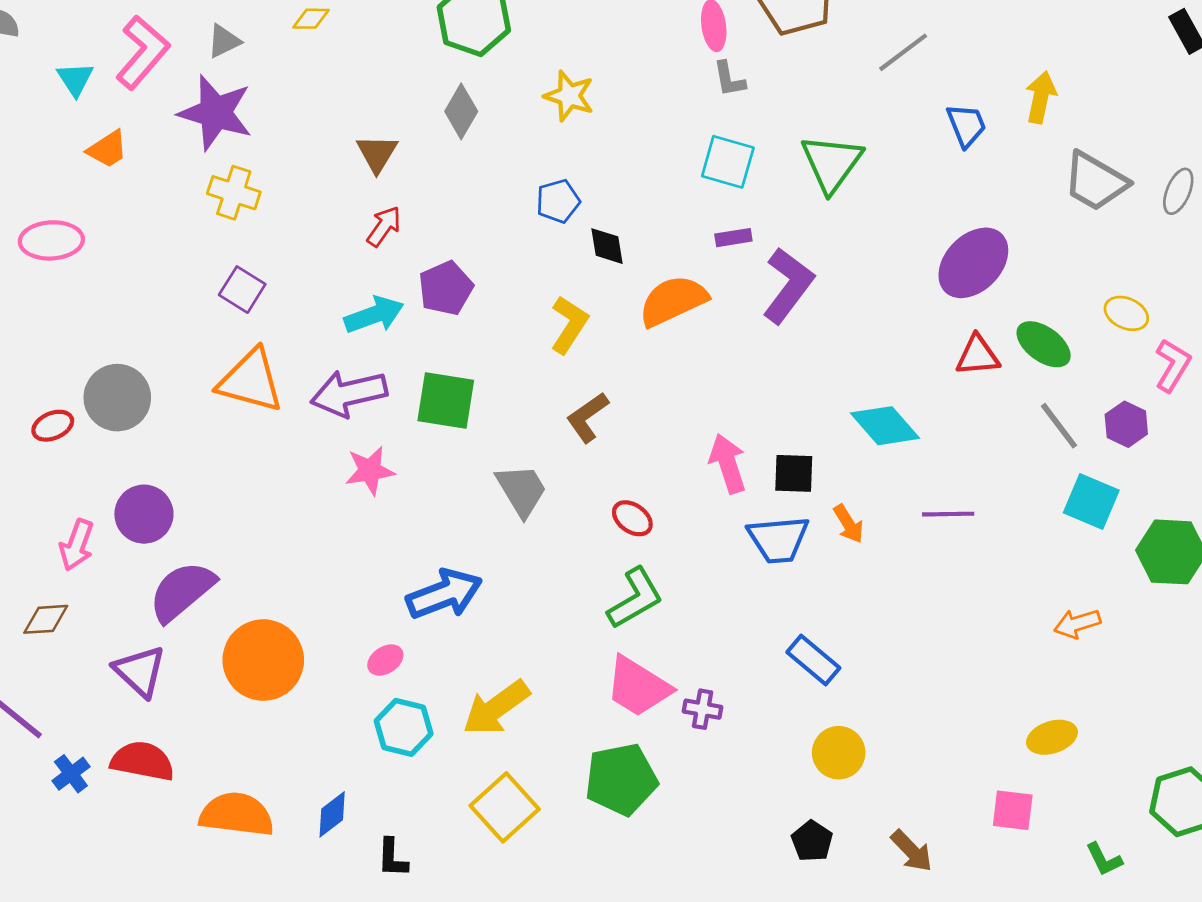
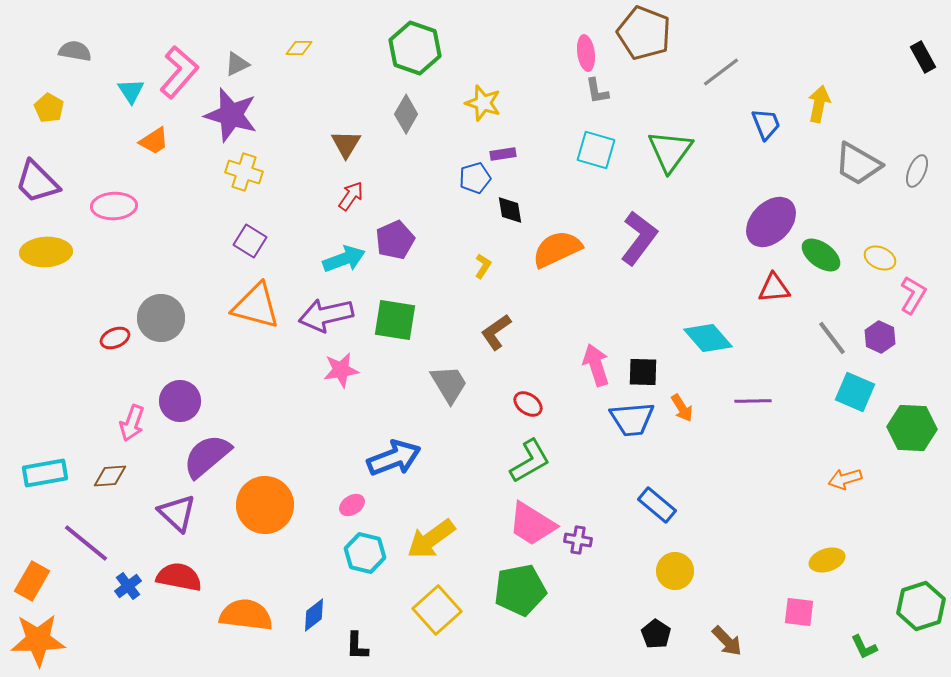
purple rectangle: (733, 238) -> (503, 154), moved
yellow L-shape: (569, 325) -> (483, 266), size x0.6
green ellipse: (1044, 344) -> (821, 255), moved

